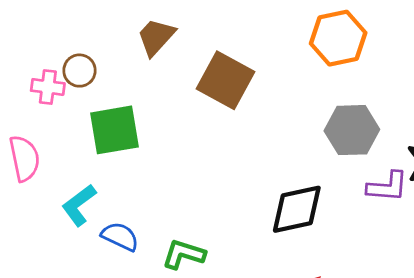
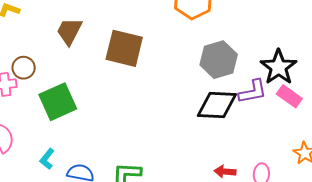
cyan L-shape: (79, 205) -> (47, 159), size x0.7
black diamond: (297, 209) -> (217, 105), moved, turned 30

